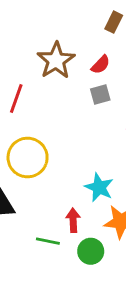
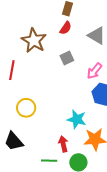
red semicircle: (101, 65) -> (66, 28), moved
yellow circle: (28, 158) -> (26, 108), size x0.7

